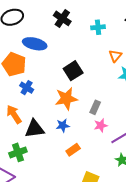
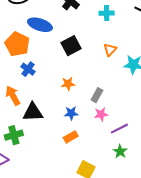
orange triangle: (115, 56) -> (110, 50), moved
black square: (73, 71) -> (71, 46), moved
orange star: (66, 99) -> (68, 84), size x0.6
blue star: (63, 125) -> (71, 113), moved

